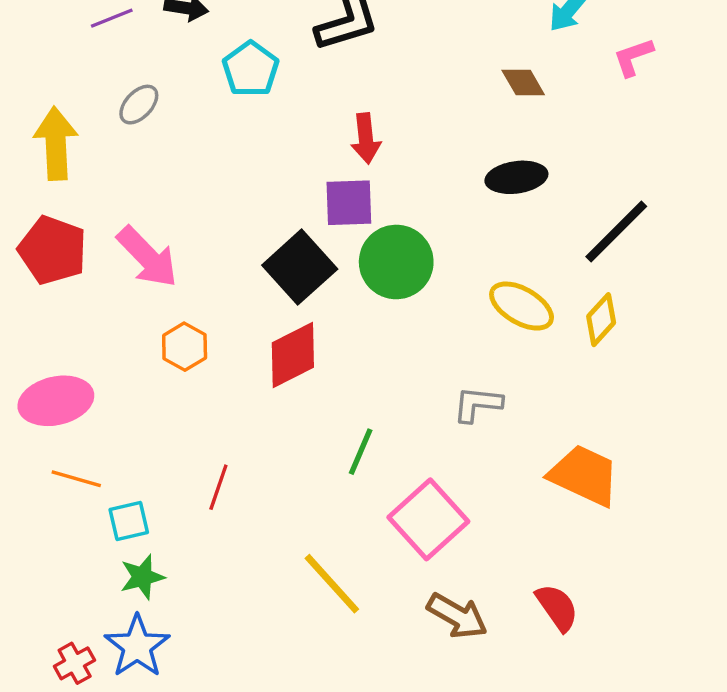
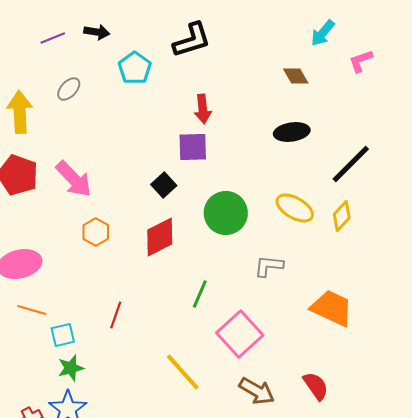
green circle: (396, 262) -> (226, 213), moved
black square: (300, 267) -> (164, 185), size x0.6

